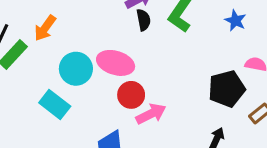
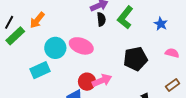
black pentagon: (227, 89) -> (135, 59), moved
red circle: (131, 95) -> (87, 82), moved
cyan rectangle: (55, 104) -> (40, 70), turned -66

